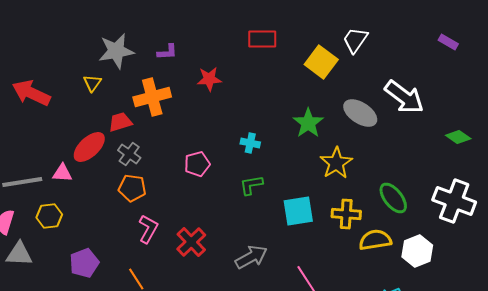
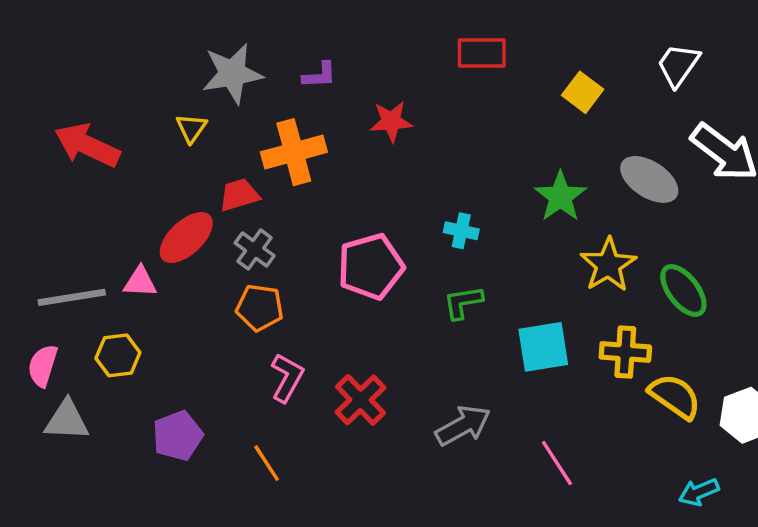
white trapezoid: (355, 40) -> (678, 65), moved
yellow square: (321, 62) -> (583, 92), size x0.7
pink pentagon: (197, 164) -> (371, 267), size x1.5
green ellipse: (393, 198) -> (683, 290), moved
yellow semicircle: (375, 240) -> (675, 396), turned 44

